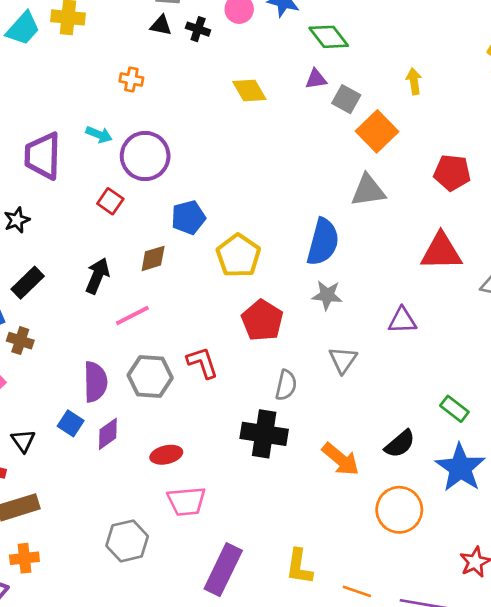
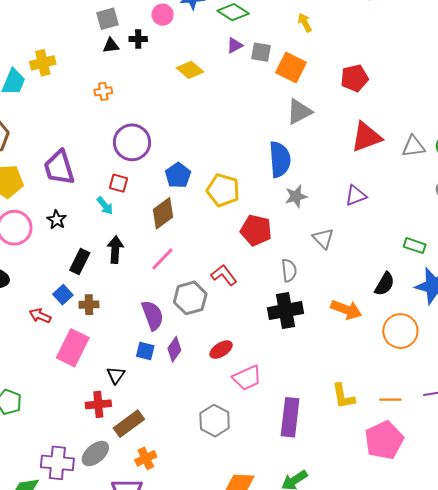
cyan arrow: (99, 135) -> (105, 206), moved, turned 48
brown diamond: (153, 258) -> (163, 213), size x1.4
black arrow: (97, 276) -> (115, 250), moved
black triangle: (23, 441) -> (116, 375), turned 30

